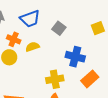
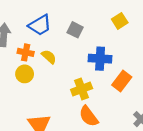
yellow semicircle: (32, 47) -> (49, 57), turned 72

